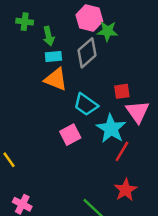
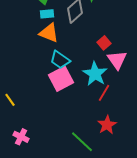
red square: (122, 91) -> (104, 43), turned -32
cyan trapezoid: (86, 105) -> (60, 60), moved
pink square: (70, 135) -> (61, 79), size x1.4

